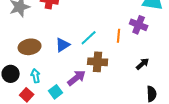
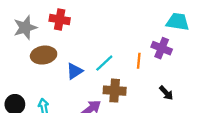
brown ellipse: (30, 47) -> (44, 55), moved
black arrow: (143, 64) -> (166, 93), turned 88

